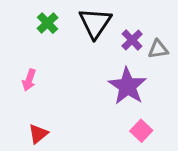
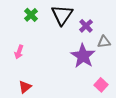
gray triangle: (158, 49) -> (104, 42), moved
pink square: (141, 131) -> (101, 85), moved

